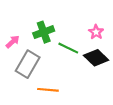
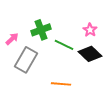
orange line: (48, 90) -> (61, 84), moved

